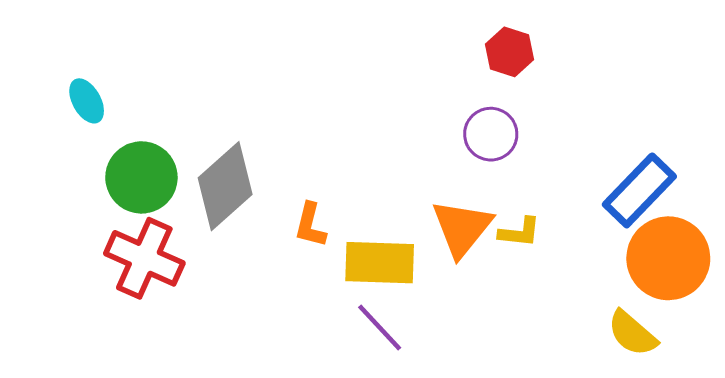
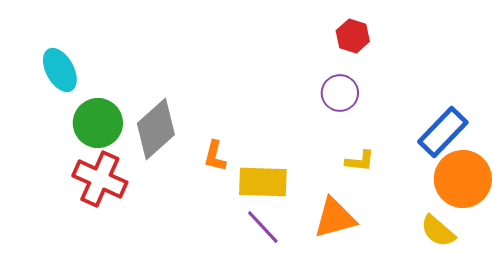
cyan ellipse: (87, 101) -> (60, 70), size x1.4
orange triangle: (462, 228) -> (335, 218), moved, turned 36

